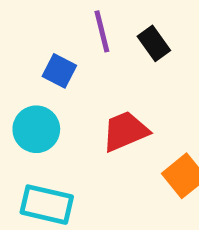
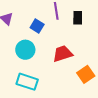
black rectangle: (154, 43) -> (78, 18), turned 32

